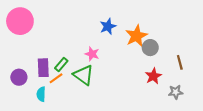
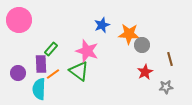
orange star: (136, 36) -> (129, 34), turned 30
pink star: (92, 54) -> (87, 51), size x1.6
green rectangle: (61, 64) -> (51, 49), moved
cyan semicircle: (41, 94) -> (39, 89), size x1.5

